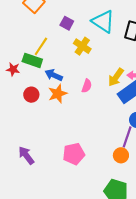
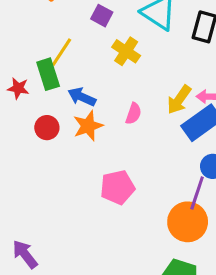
green rectangle: (32, 60) -> (48, 74), turned 54
pink pentagon: (74, 154) -> (117, 187), moved
purple arrow: (26, 155) -> (25, 254), moved
orange circle: (121, 155) -> (188, 222), size x1.6

